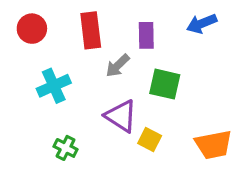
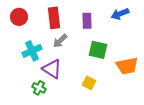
gray arrow: (118, 66) -> (60, 41), moved
purple triangle: (121, 116) -> (52, 69), moved
orange trapezoid: (213, 145) -> (127, 66), moved

